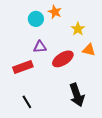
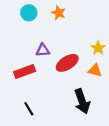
cyan circle: (36, 19) -> (29, 13), moved
yellow star: (78, 29) -> (98, 48), moved
orange triangle: (89, 50) -> (95, 70), moved

